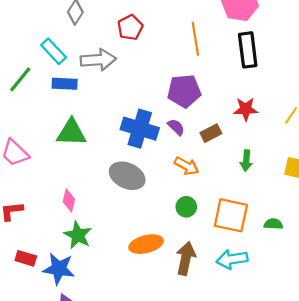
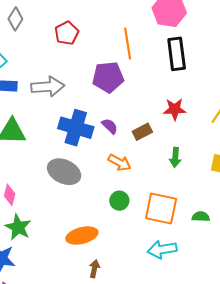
gray arrow: (98, 60) -> (48, 87), moved
purple pentagon: (184, 91) -> (108, 77), moved
brown arrow: (186, 258) -> (94, 269), moved, size x0.6

